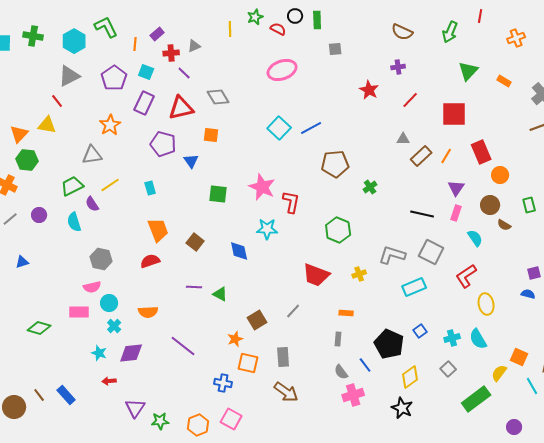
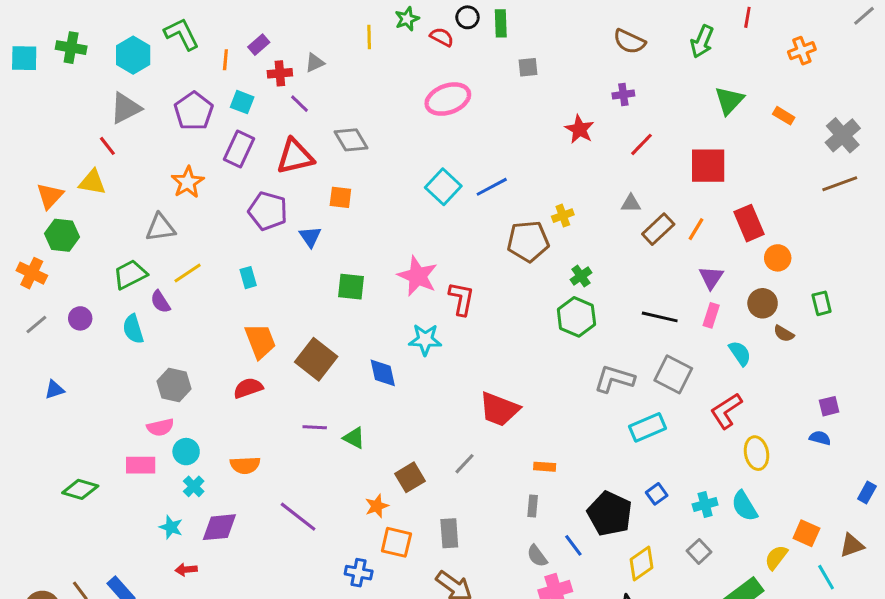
green hexagon: (338, 230) -> (576, 317), moved
brown square: (195, 242) -> (316, 359), size x1.5
yellow cross: (359, 274) -> (563, 216), moved

